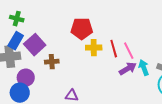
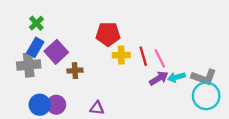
green cross: (17, 19) -> (36, 23), turned 32
cyan arrow: (144, 68) -> (176, 77), turned -84
purple circle: (26, 78) -> (56, 105), moved

